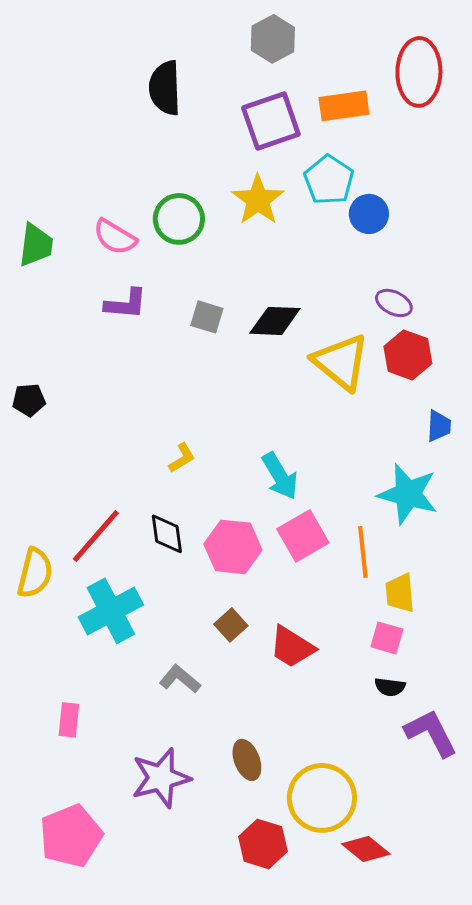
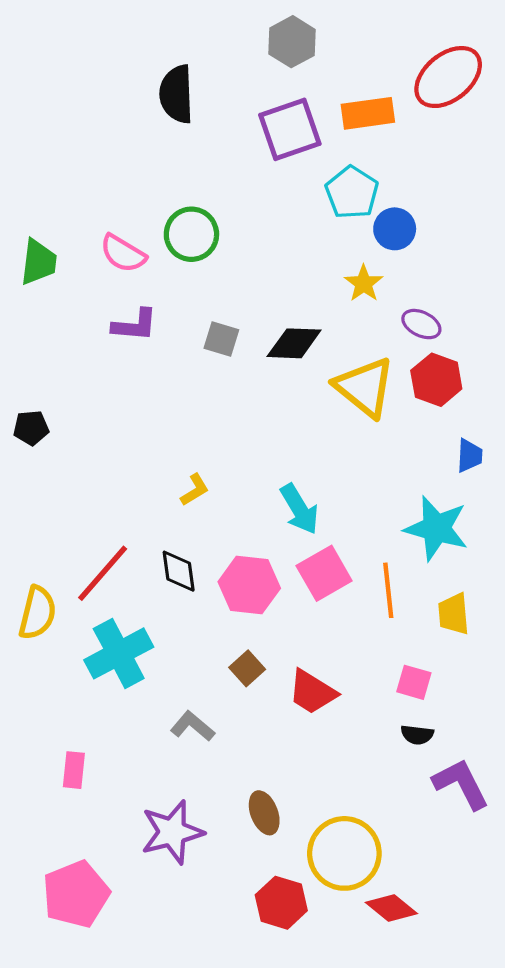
red ellipse: (419, 72) -> (448, 77), turned 50
yellow star: (258, 200) -> (364, 283), moved, size x0.7
yellow trapezoid: (400, 593) -> (453, 614), moved

